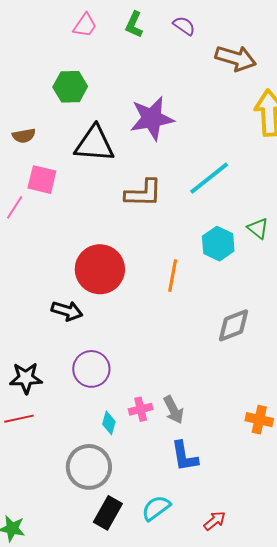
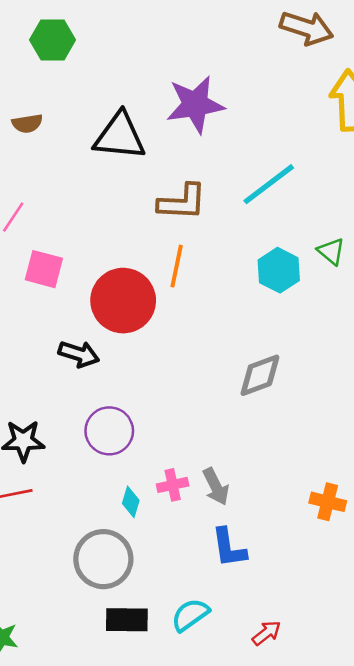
green hexagon: (70, 87) -> (53, 40), moved
pink square: (42, 180) -> (44, 269), moved
orange line: (173, 276) -> (177, 266), moved
gray diamond: (233, 325) -> (260, 375), moved
black rectangle: (108, 513) -> (127, 620), turned 60

